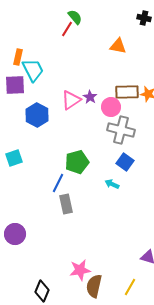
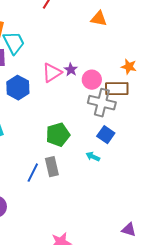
brown rectangle: (127, 92) -> (117, 89), moved
blue line: (58, 183) -> (33, 173), moved
gray rectangle: (66, 204) -> (52, 167), moved

